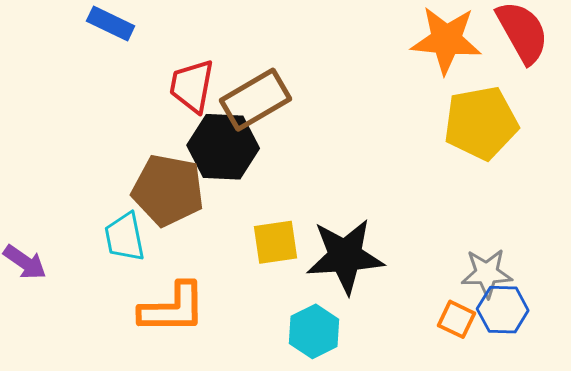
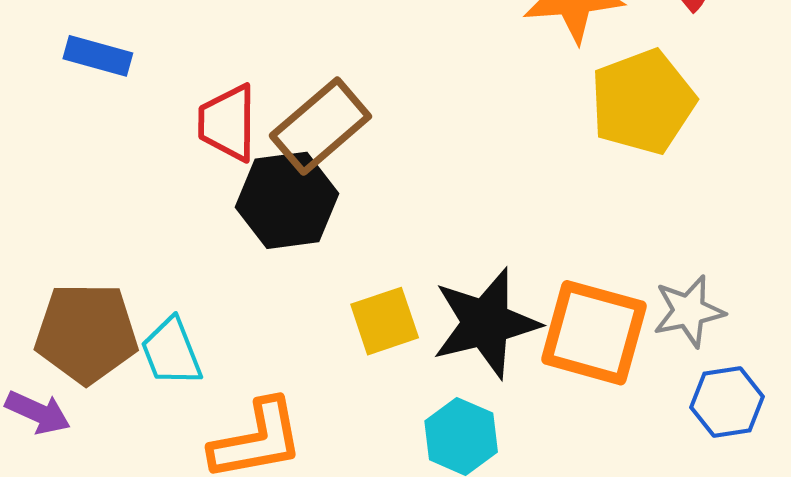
brown pentagon: (168, 190) -> (86, 333), moved
blue hexagon: (503, 310) -> (727, 402), moved
orange square: (456, 319) -> (594, 333), moved, size x2.0

